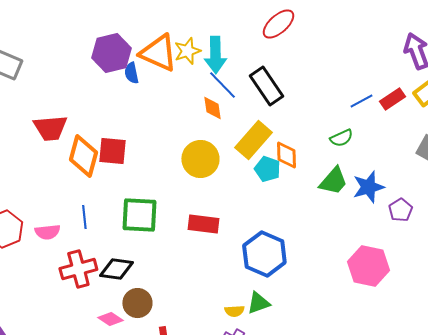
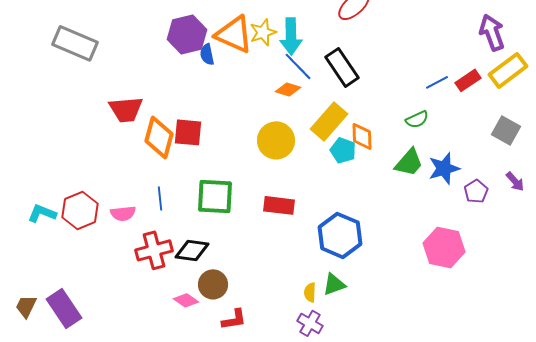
orange diamond: (212, 108) -> (288, 89), turned -65
yellow semicircle: (234, 311) -> (310, 292), turned 96

